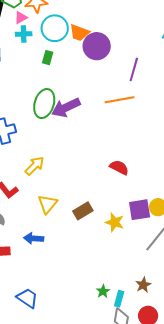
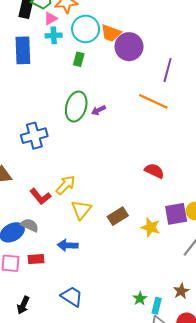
orange line: (119, 100) -> (153, 101), turned 36
purple arrow: (66, 108) -> (98, 110), size x0.5
yellow arrow: (35, 166) -> (66, 185), moved
blue trapezoid: (27, 298) -> (72, 297), moved

